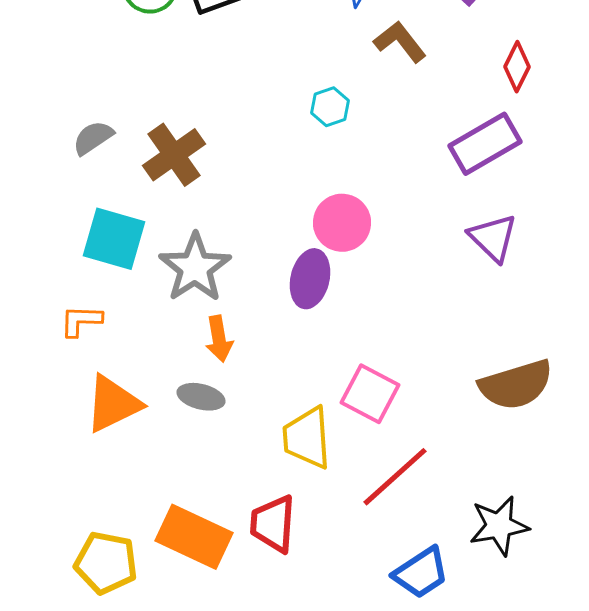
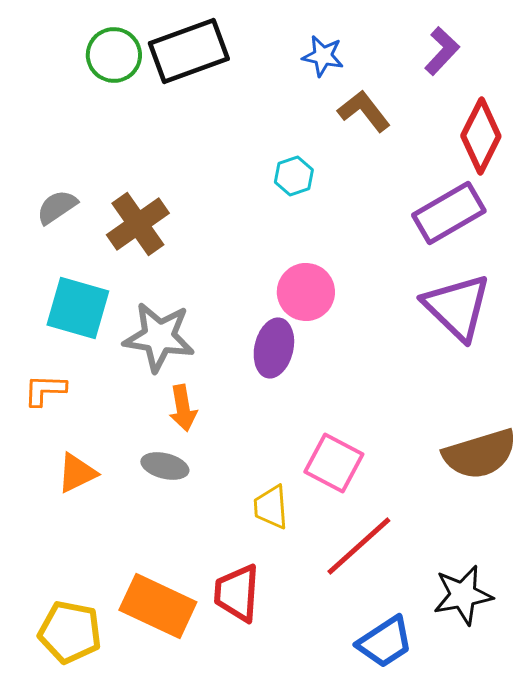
red diamond: (517, 67) -> (481, 136), size x1.5
purple triangle: (493, 238) -> (457, 307), size x1.4
gray star: (195, 268) -> (159, 337), turned -30
orange triangle: (113, 404) -> (77, 473), size x0.7
yellow trapezoid: (307, 438) -> (271, 507), size x0.7

